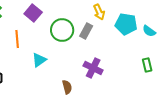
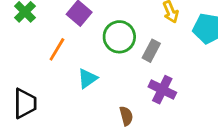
gray rectangle: (86, 31) -> (151, 51), moved
orange line: (17, 39) -> (57, 49), turned 36

